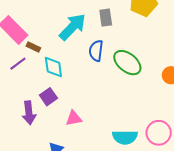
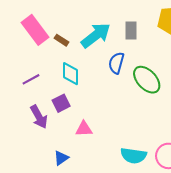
brown rectangle: (33, 47) -> (61, 40), moved
purple line: (18, 64) -> (31, 79), moved
purple arrow: (29, 113) -> (39, 117), turned -30

